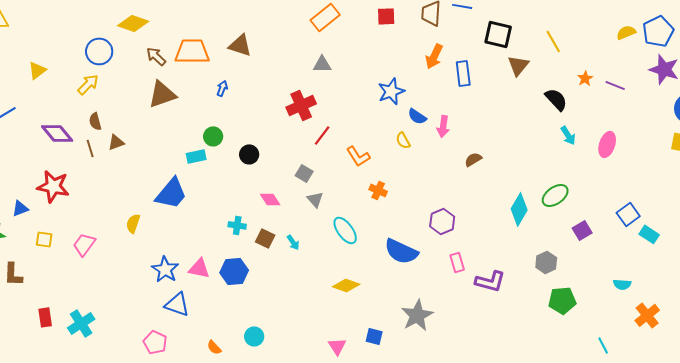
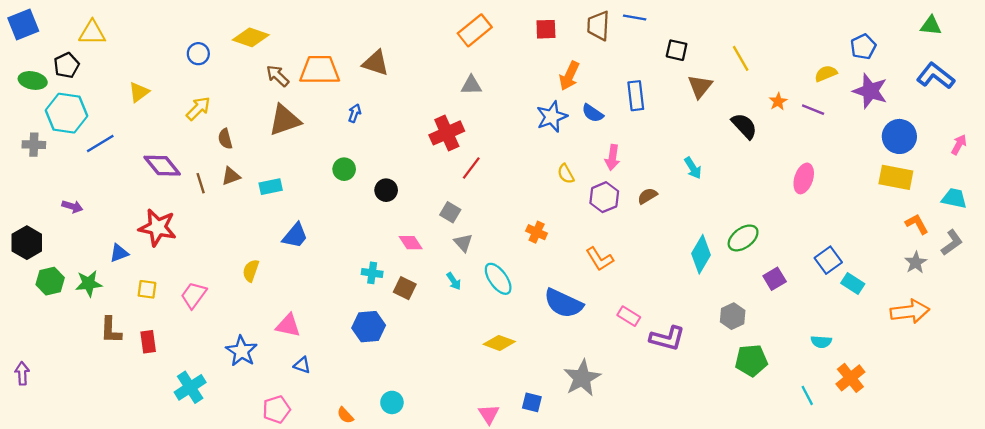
blue pentagon: (658, 31) -> (863, 47), size x0.7
yellow semicircle: (626, 32) -> (826, 73), moved
black square: (498, 34) -> (677, 50), size x0.7
blue circle: (99, 51) -> (198, 54), moved, size x0.7
orange arrow: (434, 56) -> (569, 76), moved
blue semicircle: (417, 116) -> (593, 113), moved
brown semicircle: (95, 121) -> (225, 139), moved
cyan arrow: (568, 135) -> (693, 168), moved
cyan rectangle: (196, 156) -> (271, 187), moved
orange L-shape: (358, 156) -> (600, 259), moved
blue trapezoid: (171, 193) -> (295, 236), size x0.7
purple hexagon: (442, 221) -> (604, 197), moved
cyan arrow: (293, 242) -> (454, 281), moved
pink rectangle: (457, 262) -> (629, 316), turned -42
pink triangle: (199, 268) -> (288, 325), moved
blue star: (165, 269) -> (241, 351), moved
blue triangle: (177, 304) -> (302, 365), size x0.6
red rectangle: (45, 317) -> (148, 342), moved
pink pentagon: (155, 342) -> (276, 409), turned 30
cyan line: (603, 345) -> (807, 395), moved

